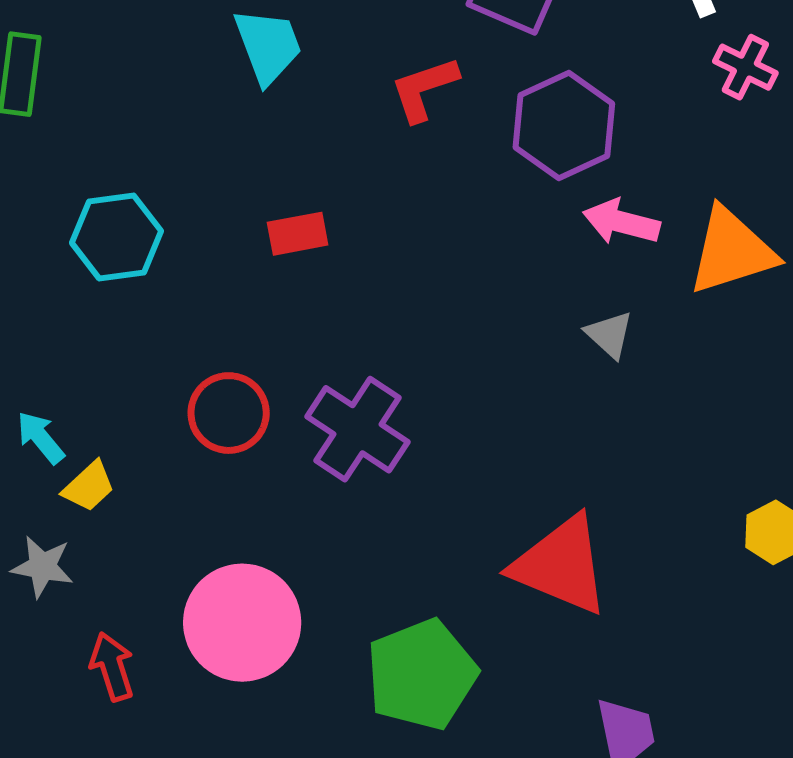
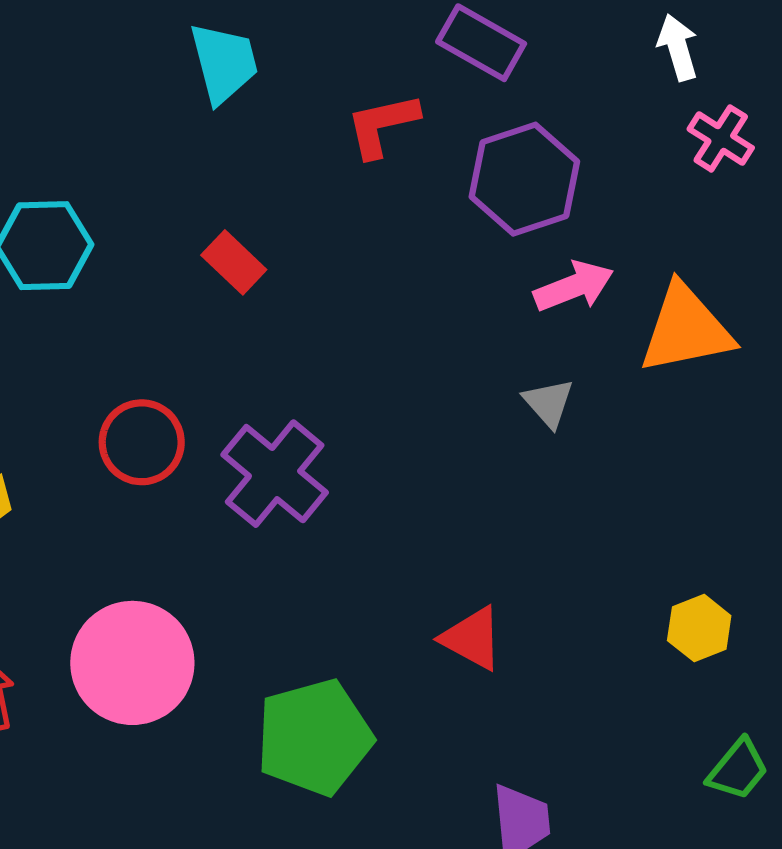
pink arrow: (621, 222) -> (574, 286), turned 138
red rectangle: (298, 234) -> (234, 262), turned 48
red triangle: (561, 565) -> (472, 638), size x0.6

